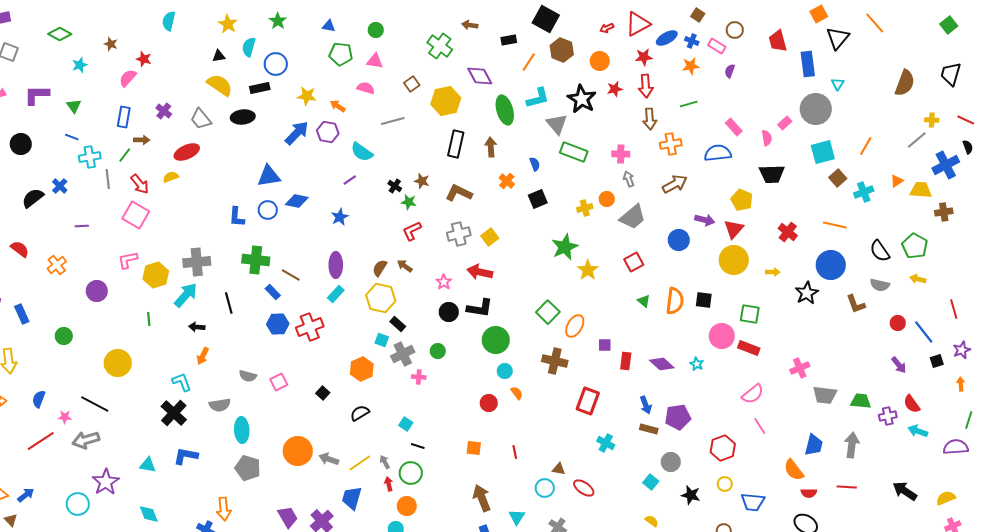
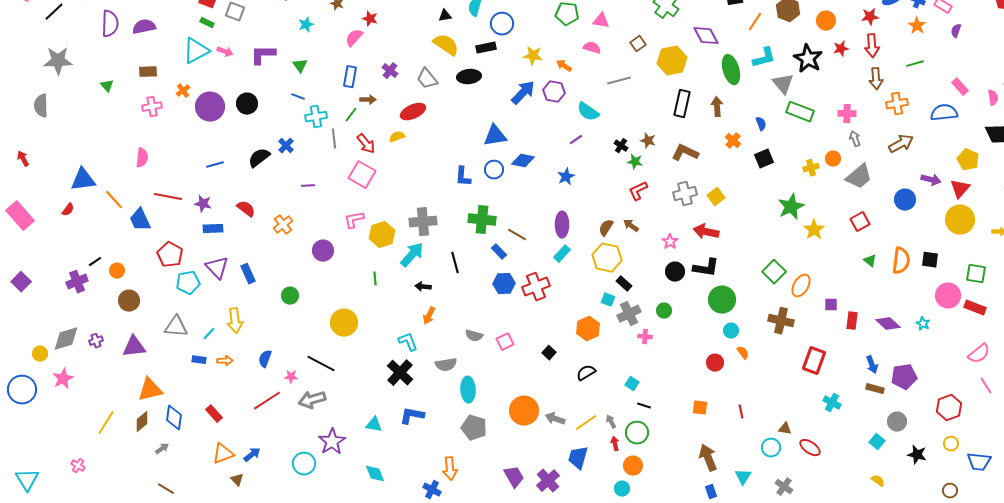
orange star: (691, 66) -> (917, 26), turned -30

